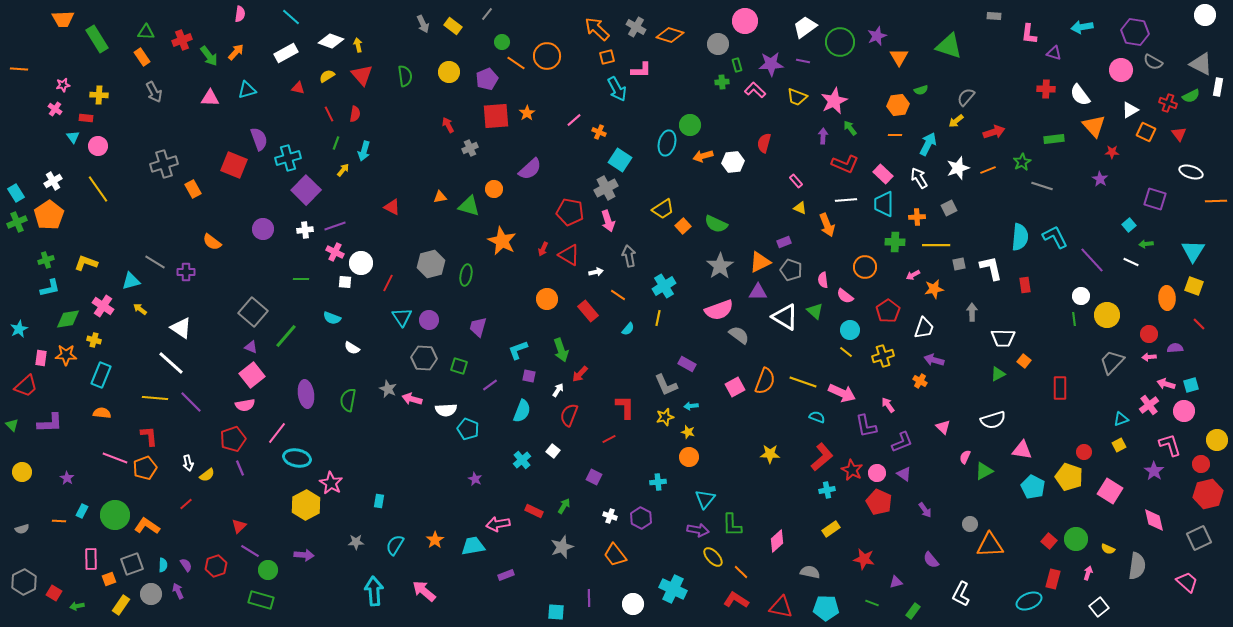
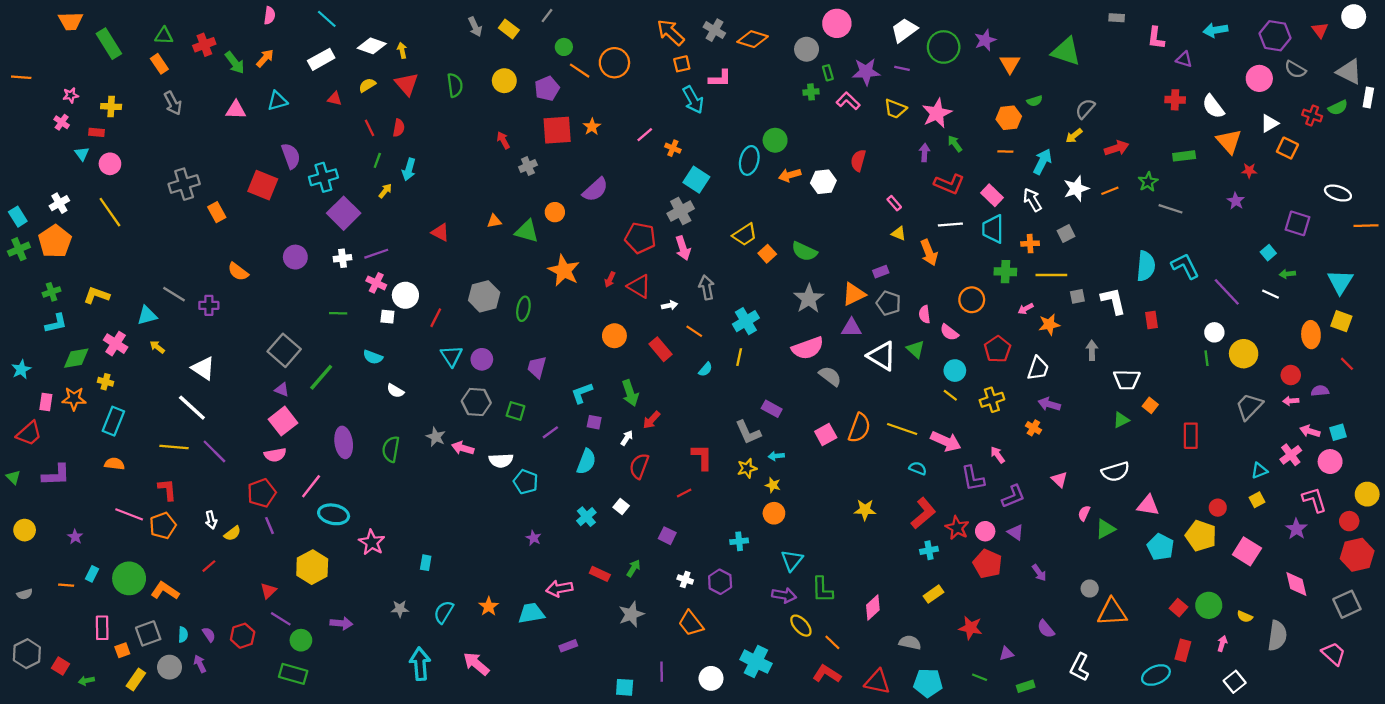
red triangle: (1179, 134) -> (1320, 30), moved
yellow hexagon: (306, 505) -> (312, 567), moved
green rectangle: (913, 611) -> (1026, 686), turned 35

